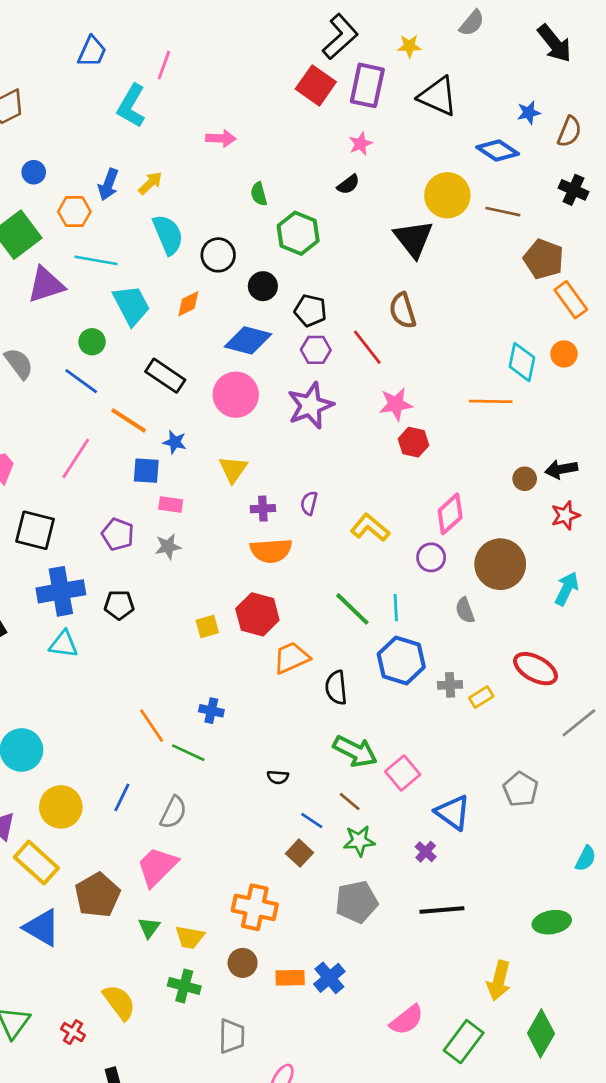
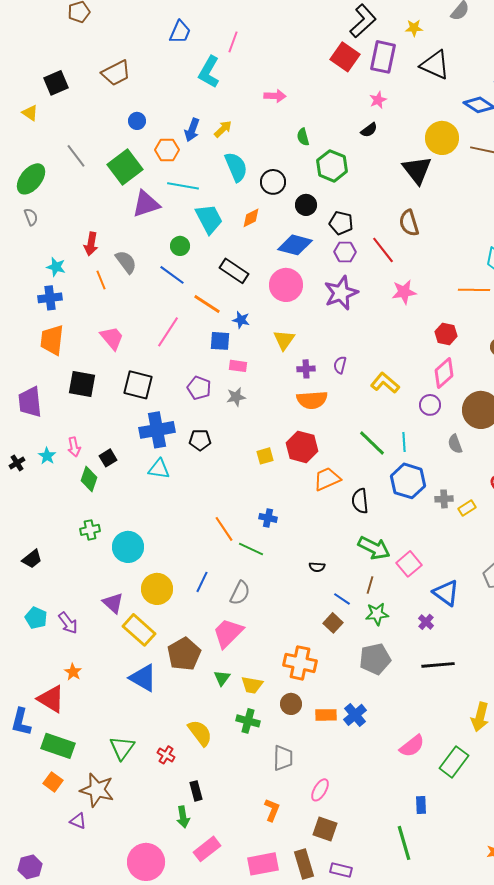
red hexagon: (413, 442) -> (446, 334), moved
brown line: (350, 802) -> (370, 585), turned 66

